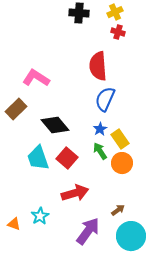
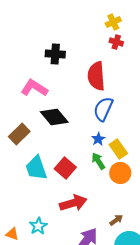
black cross: (79, 13) -> (55, 54), moved
brown rectangle: (16, 109) -> (19, 134), moved
black diamond: (55, 125) -> (54, 117), moved

